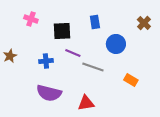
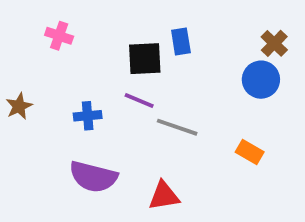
black square: (62, 31) -> (145, 59), moved
blue circle: (116, 44) -> (261, 80), moved

